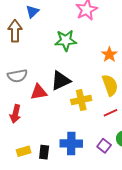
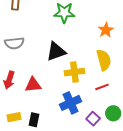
red triangle: (39, 92) -> (33, 85), moved
blue cross: (71, 144) -> (70, 103), moved, turned -30

